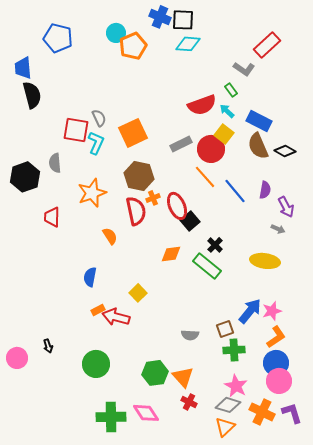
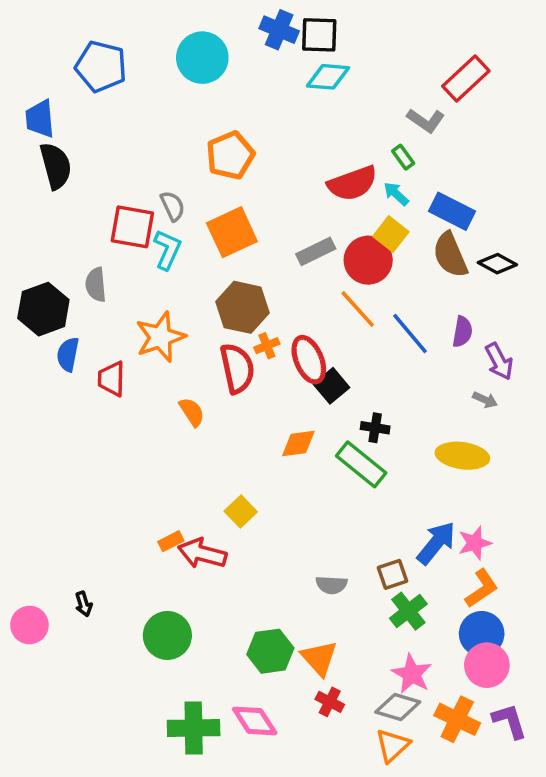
cyan circle: (116, 33) -> (202, 58), size x1.5
orange pentagon: (133, 46) -> (230, 155), moved
red trapezoid: (52, 217) -> (112, 379), moved
black cross: (215, 245) -> (375, 428), turned -35
blue semicircle: (90, 277) -> (68, 354), moved
green cross: (234, 350) -> (408, 611), turned -35

